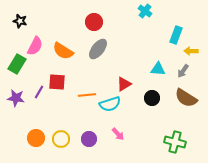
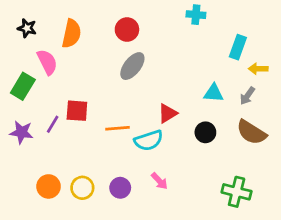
cyan cross: (145, 11) -> (196, 15), turned -32
pink semicircle: (35, 46) -> (47, 62), turned -54
orange semicircle: (63, 51) -> (72, 34), moved, turned -110

